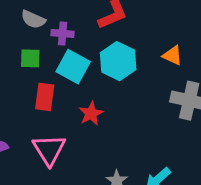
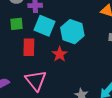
cyan hexagon: (118, 61) -> (72, 32), moved

